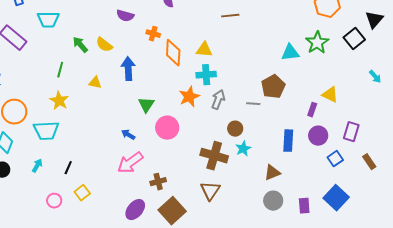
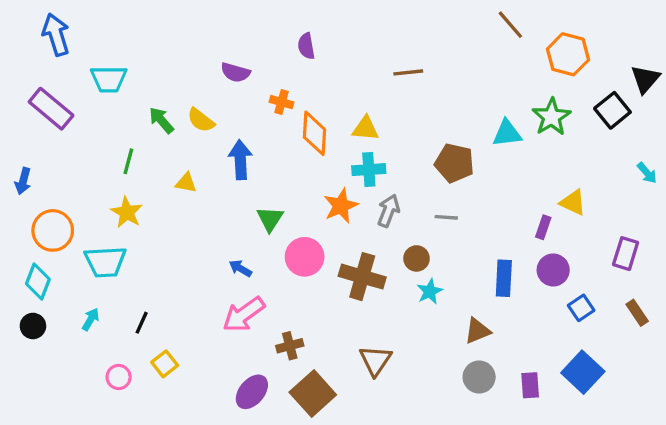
brown pentagon: (273, 87) -> (454, 163), moved, turned -30
purple rectangle: (351, 132) -> (626, 254), moved
brown cross: (214, 156) -> (362, 277), moved

